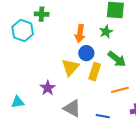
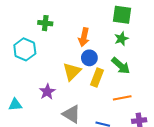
green cross: (42, 14) -> (45, 23), moved
cyan hexagon: (23, 31) -> (25, 49), moved
green star: (106, 32) -> (121, 39), moved

